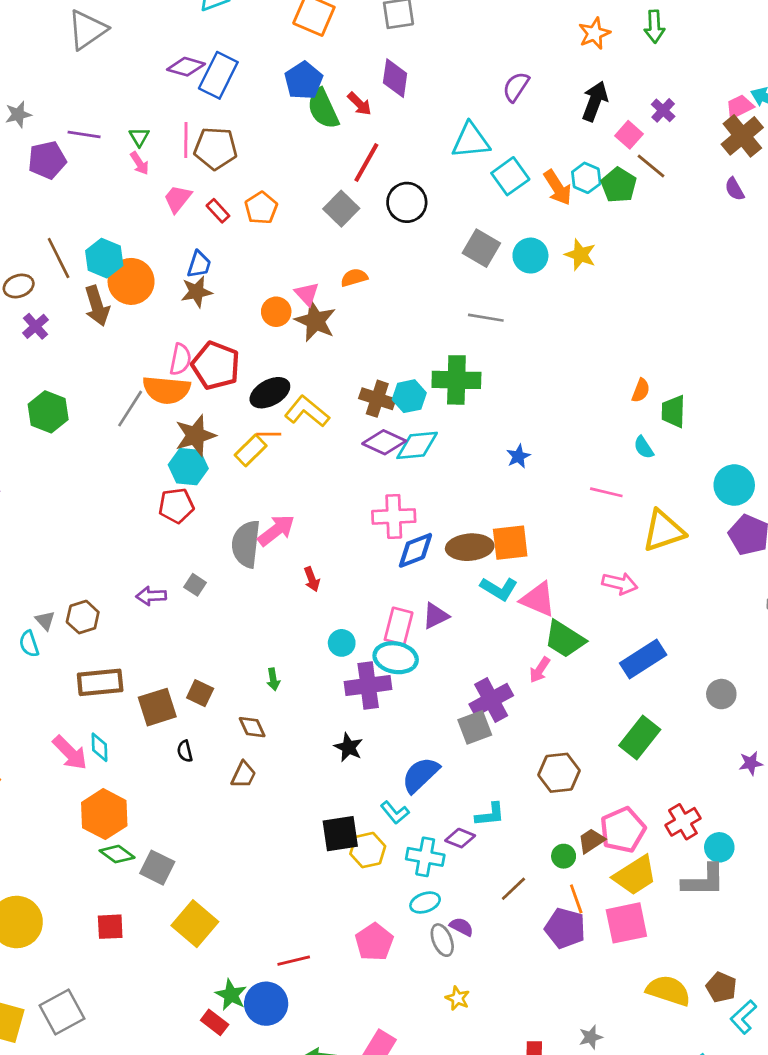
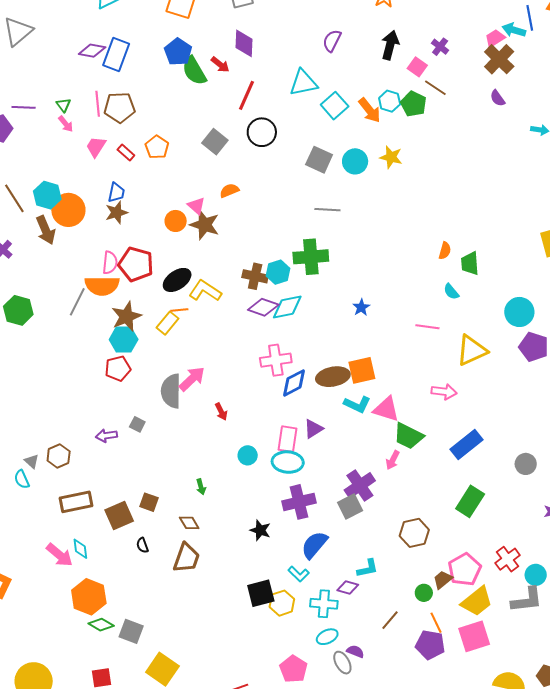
red line: (366, 163) -> (246, 95), moved
purple cross: (368, 686) -> (299, 502), moved
brown trapezoid: (243, 775) -> (186, 558), size x1.5

